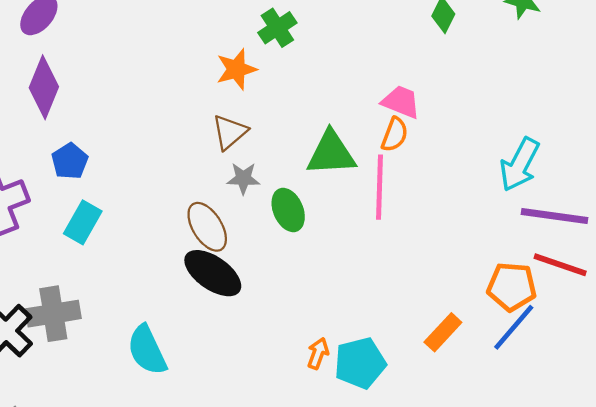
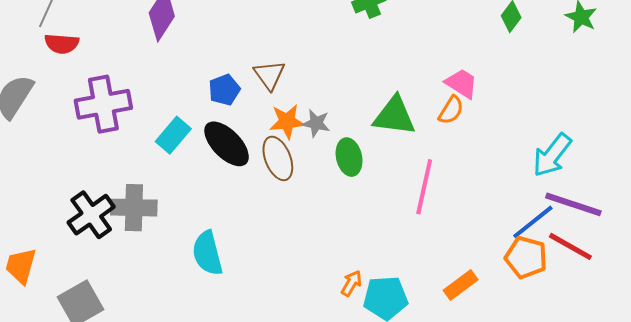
orange star: (236, 69) -> (287, 121), moved
brown triangle: (230, 132) -> (269, 75), moved, turned -36
blue pentagon: (70, 161) -> (224, 90), moved
pink line: (380, 187) -> (424, 187), moved
black ellipse: (213, 273) -> (227, 144), moved
blue line: (514, 327) -> (533, 222), moved

